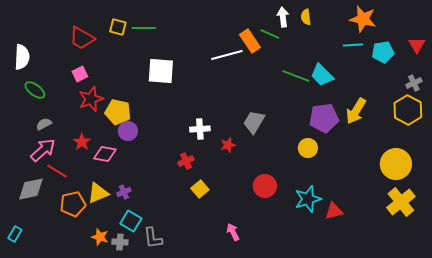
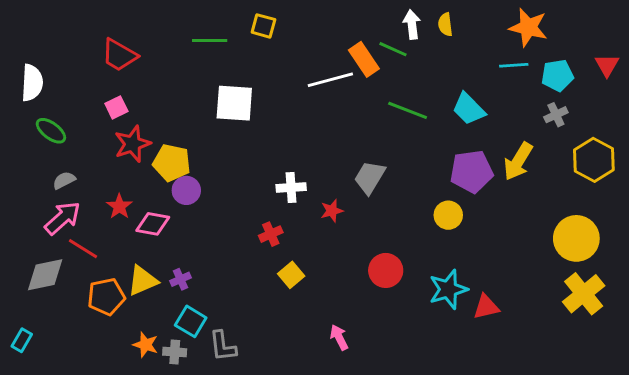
yellow square: (118, 27) -> (263, 26), moved
green line: (296, 76) -> (408, 110), moved
gray cross: (414, 83) -> (556, 115), moved

